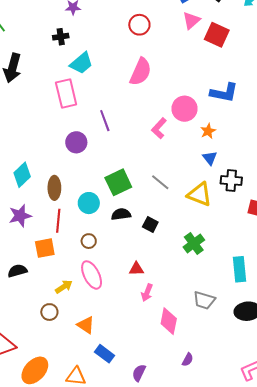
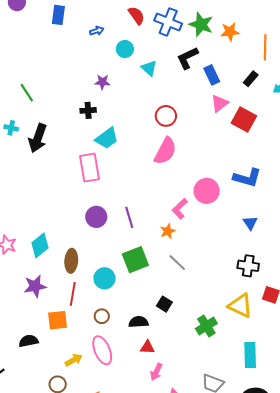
red circle: (139, 25) -> (166, 116), moved
purple line: (105, 121) -> (129, 217), moved
orange star: (208, 131) -> (168, 231), moved
blue triangle: (210, 158) -> (250, 223), moved
yellow triangle: (200, 194) -> (240, 306), moved
black semicircle: (121, 214) -> (139, 322), moved

